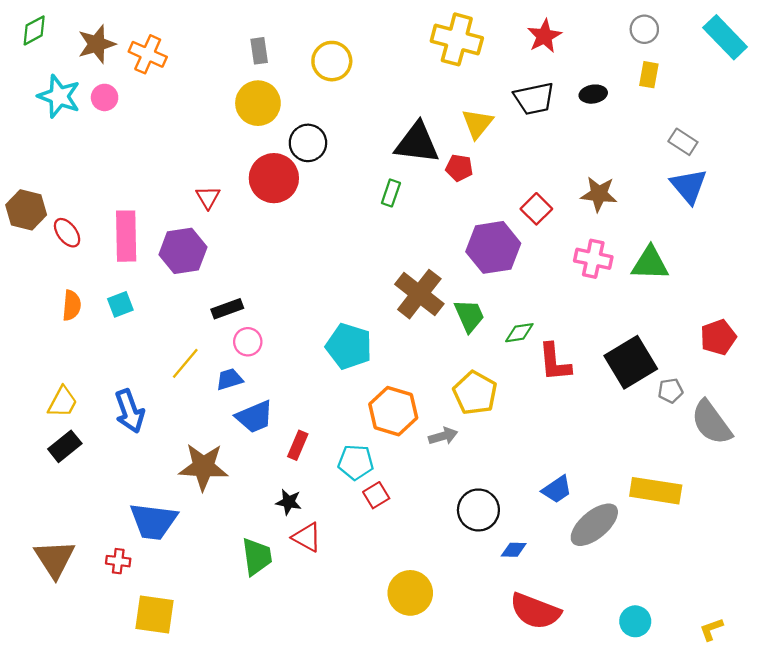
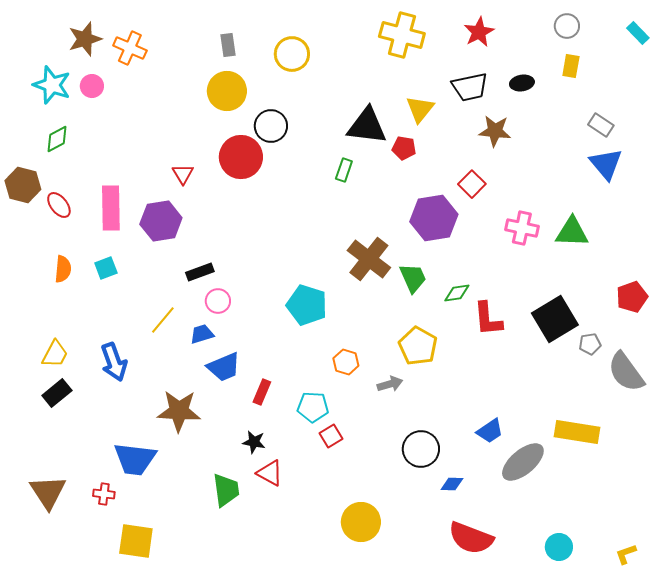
green diamond: (34, 30) -> (57, 139), moved
cyan rectangle: (725, 37) -> (638, 33), size x0.6
brown star: (599, 194) -> (495, 131), moved
orange hexagon: (393, 411) -> (346, 362), size x0.6

